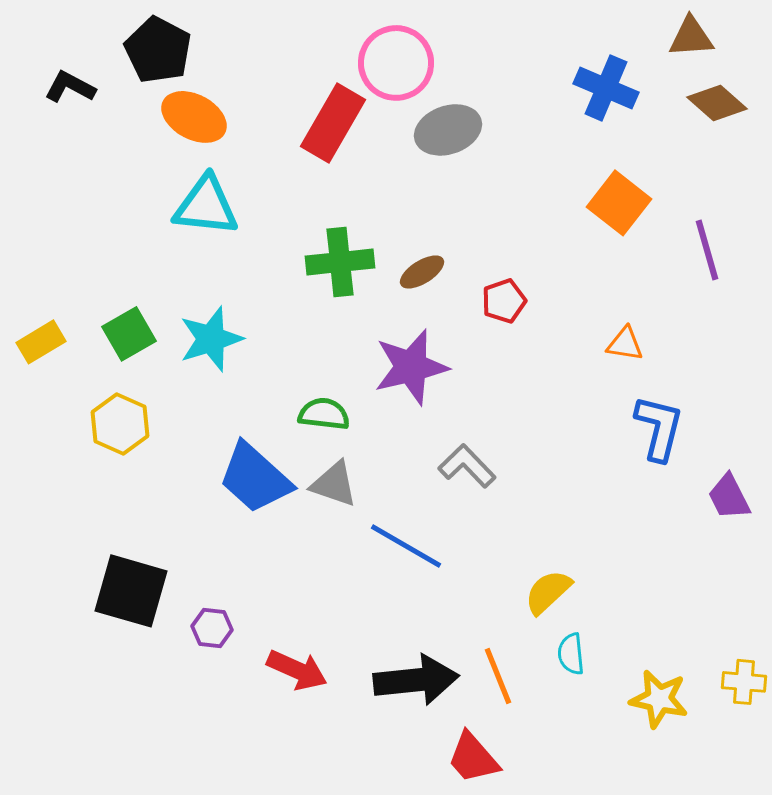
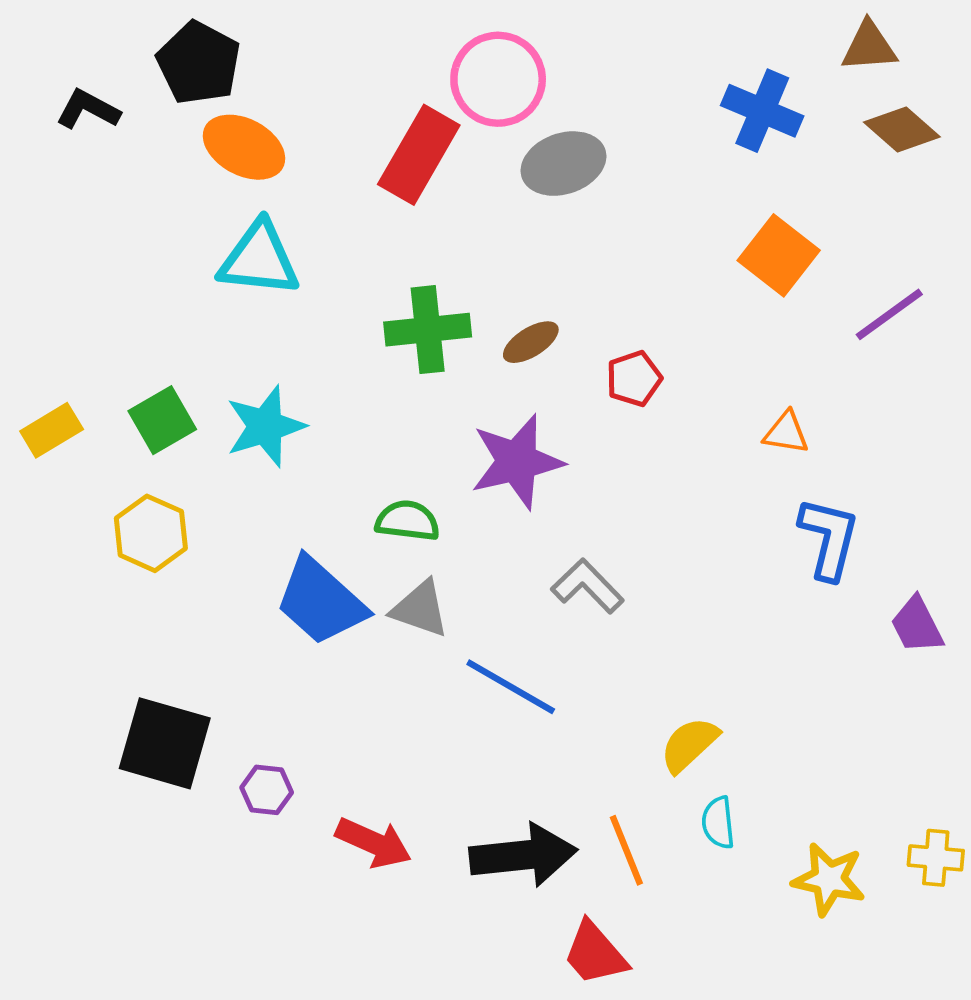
purple line: (707, 250) -> (889, 314), turned 70

